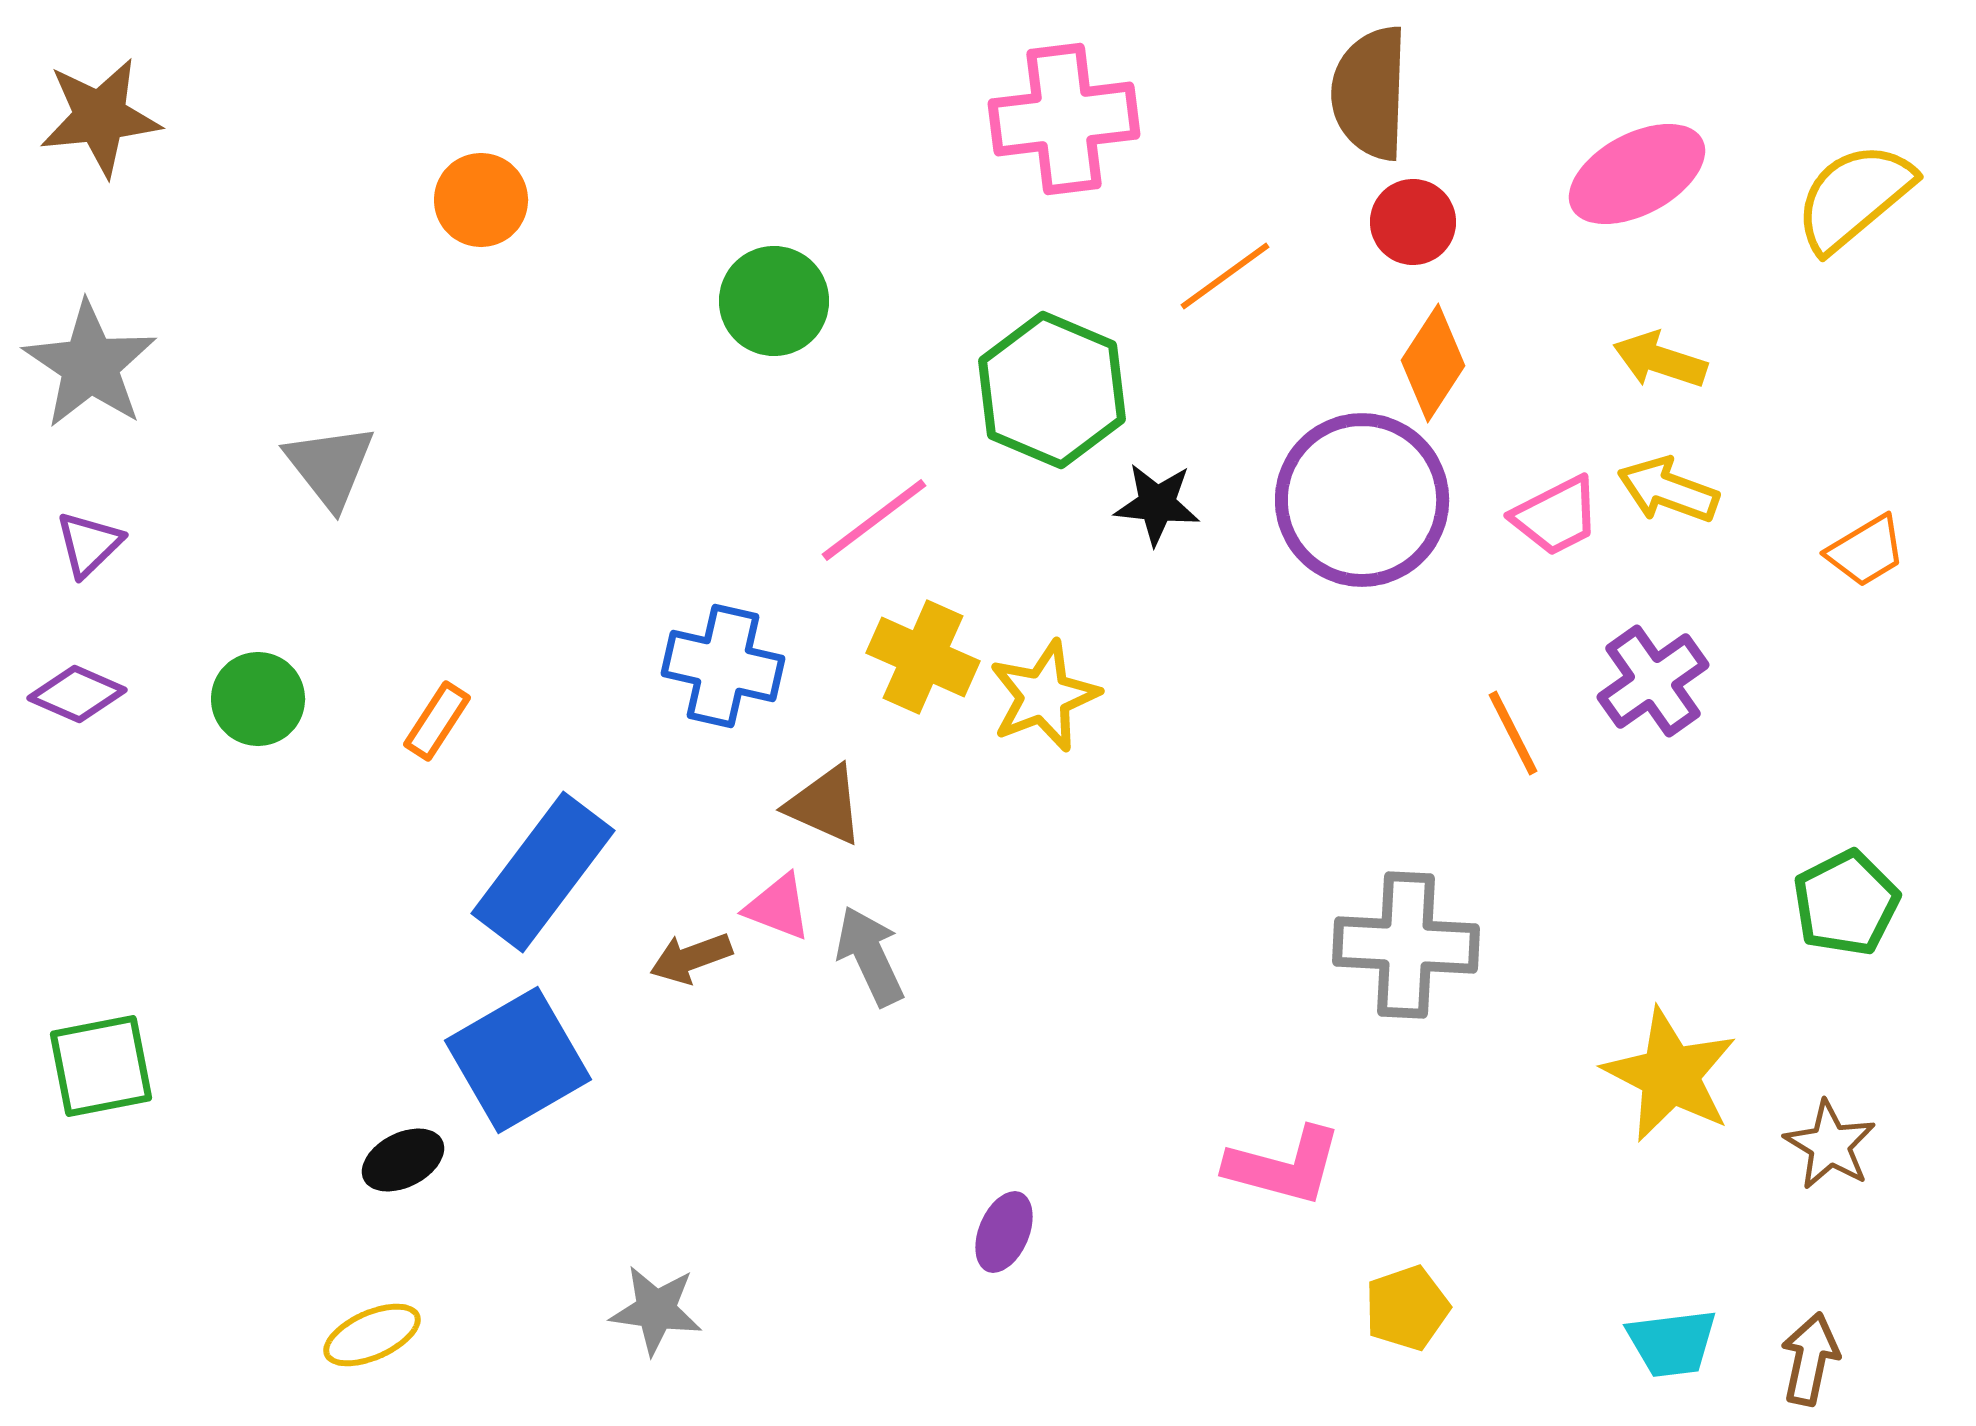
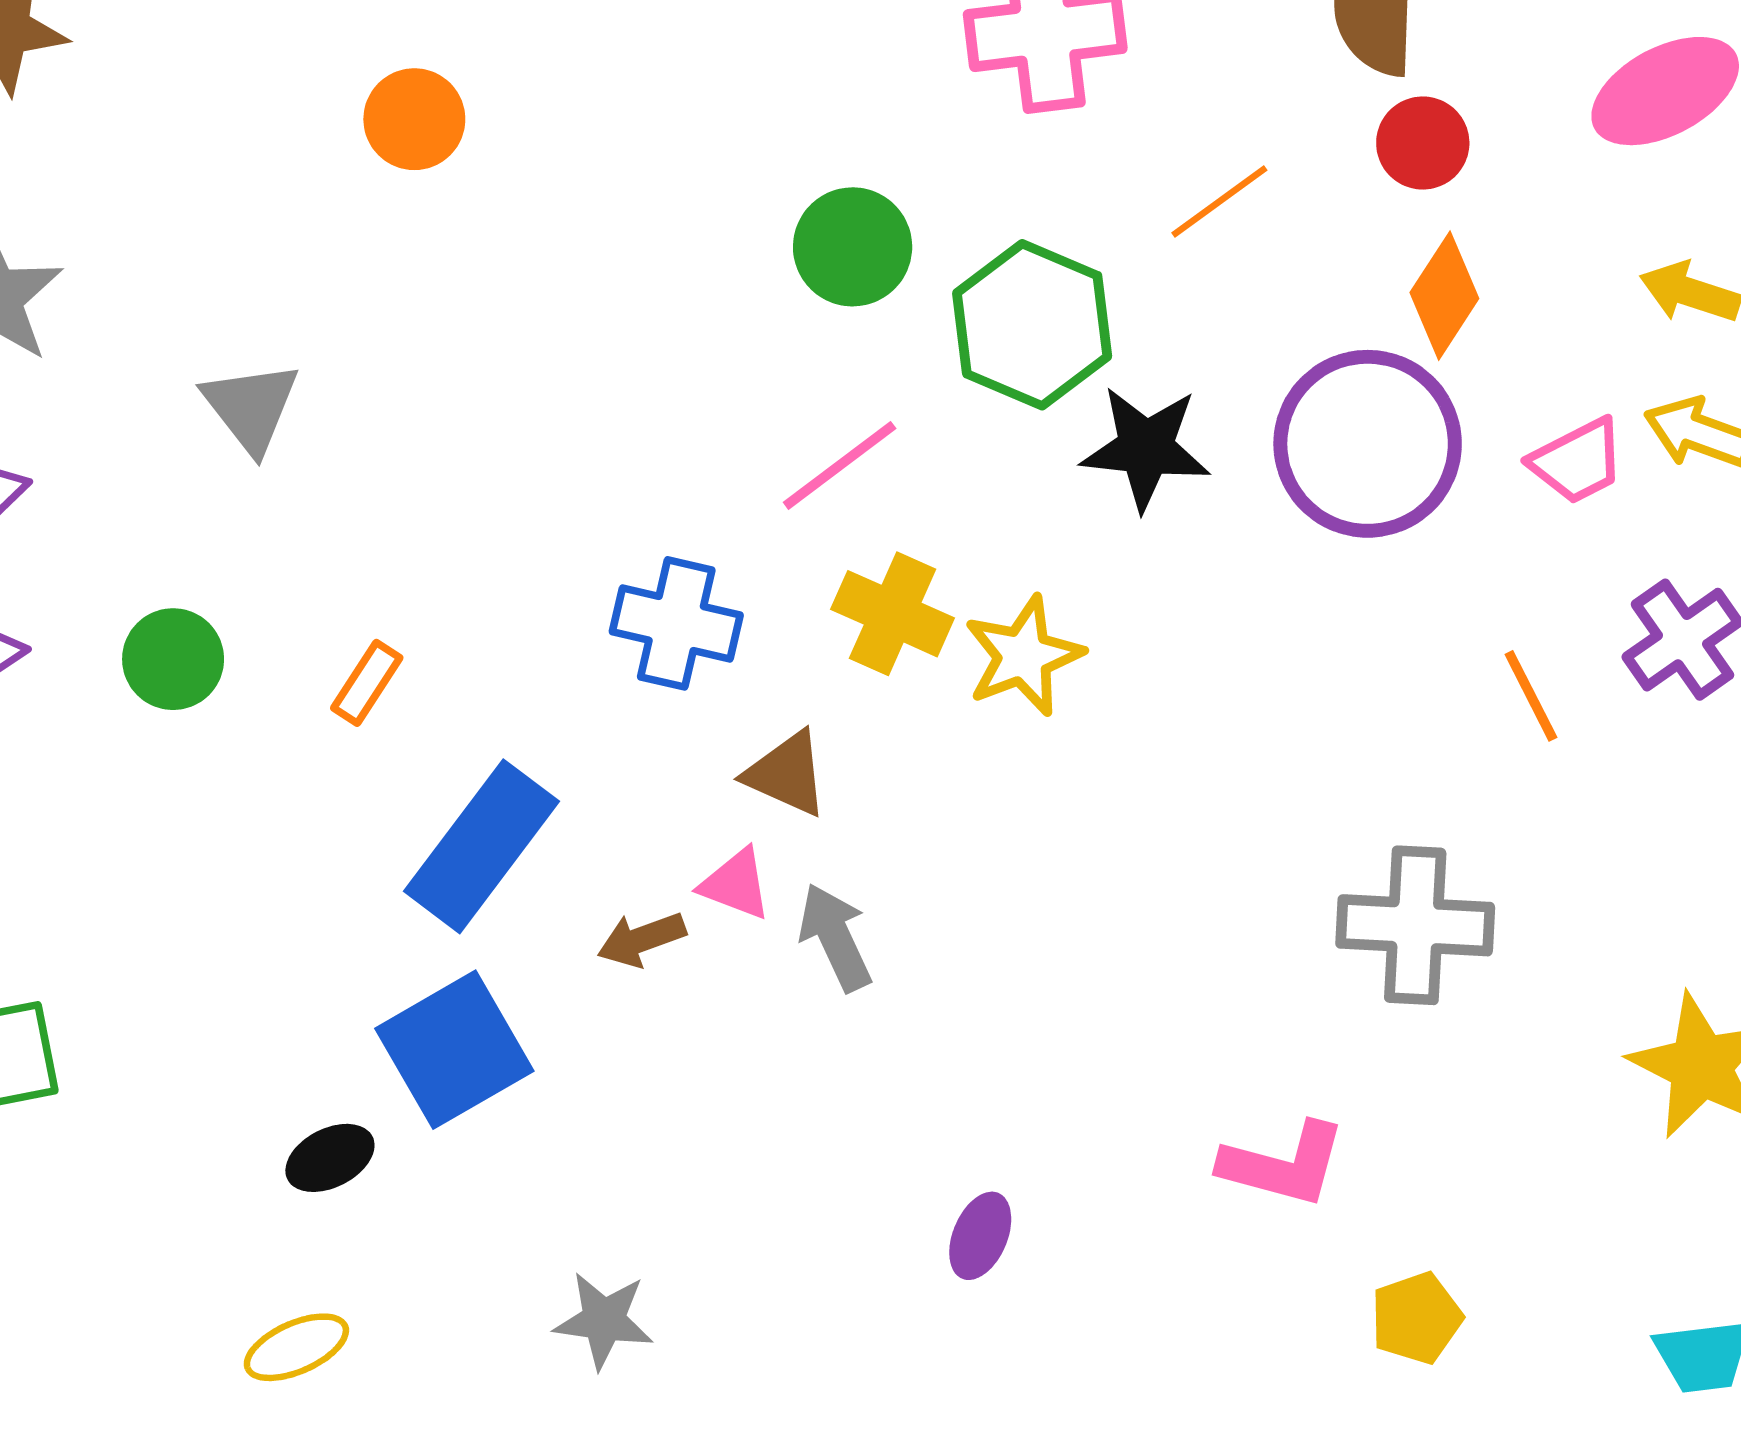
green circle: (774, 301) -> (853, 247), moved
black star: (1157, 504) -> (1146, 448), size x1.4

